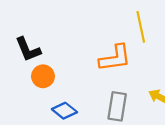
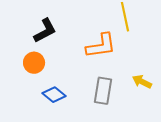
black L-shape: (28, 49) -> (45, 31), moved, turned -96

